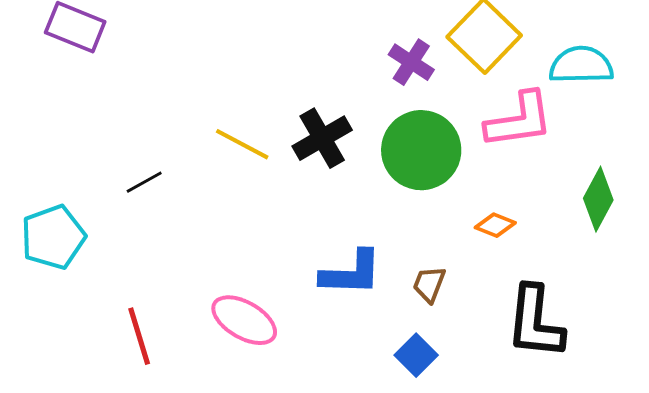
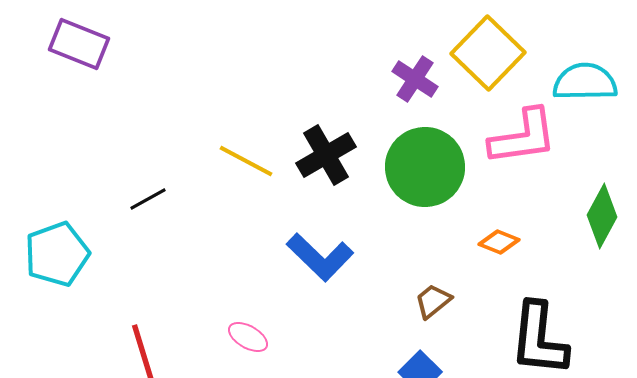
blue L-shape: (351, 273) -> (320, 257), moved, turned 42
brown trapezoid: (429, 284) -> (433, 301), turned 30
pink ellipse: (244, 320) -> (248, 337), size x0.6

